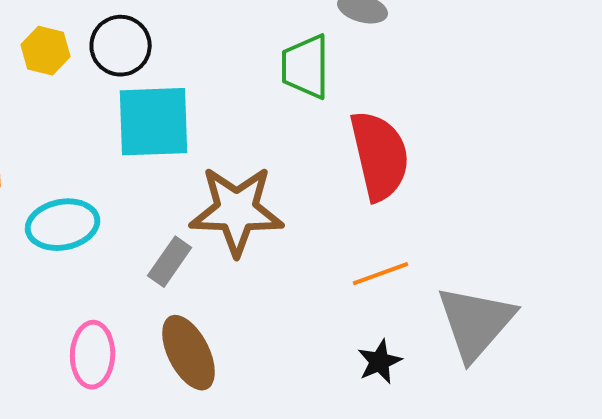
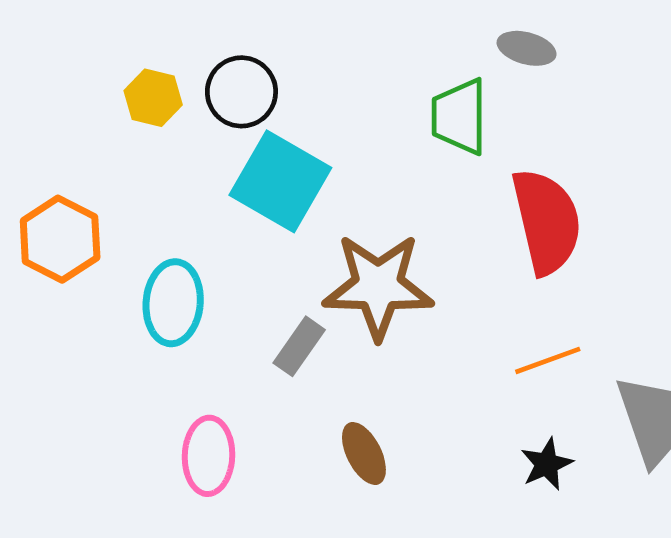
cyan square: (154, 122) -> (280, 181), turned 32
cyan ellipse: (63, 225) -> (173, 303), turned -74
brown ellipse: (189, 353) -> (364, 453), moved, size x0.7

